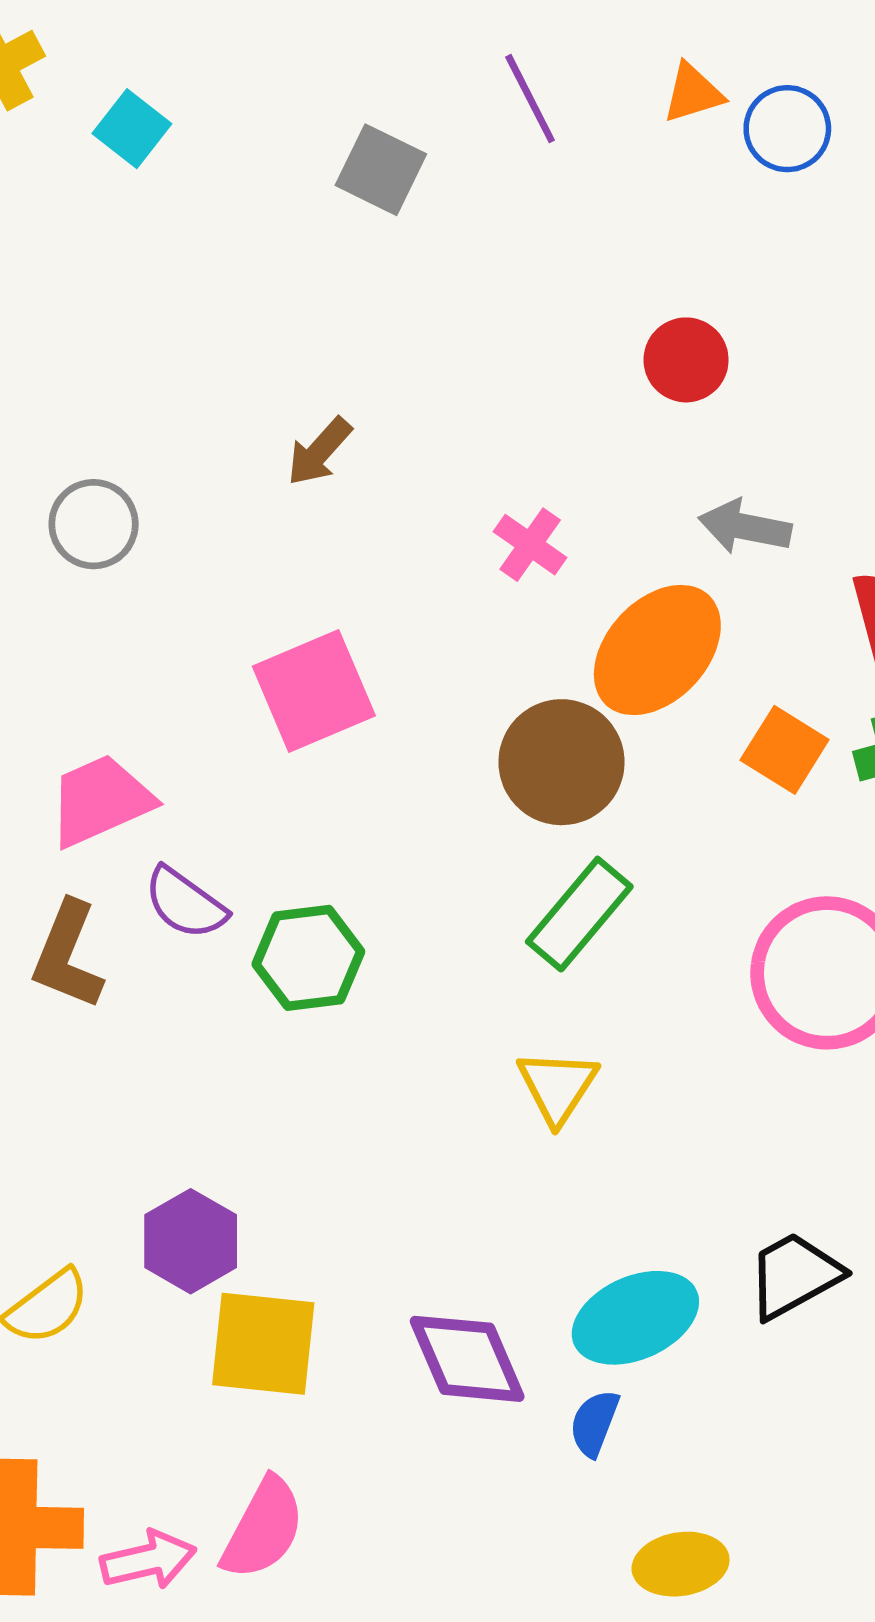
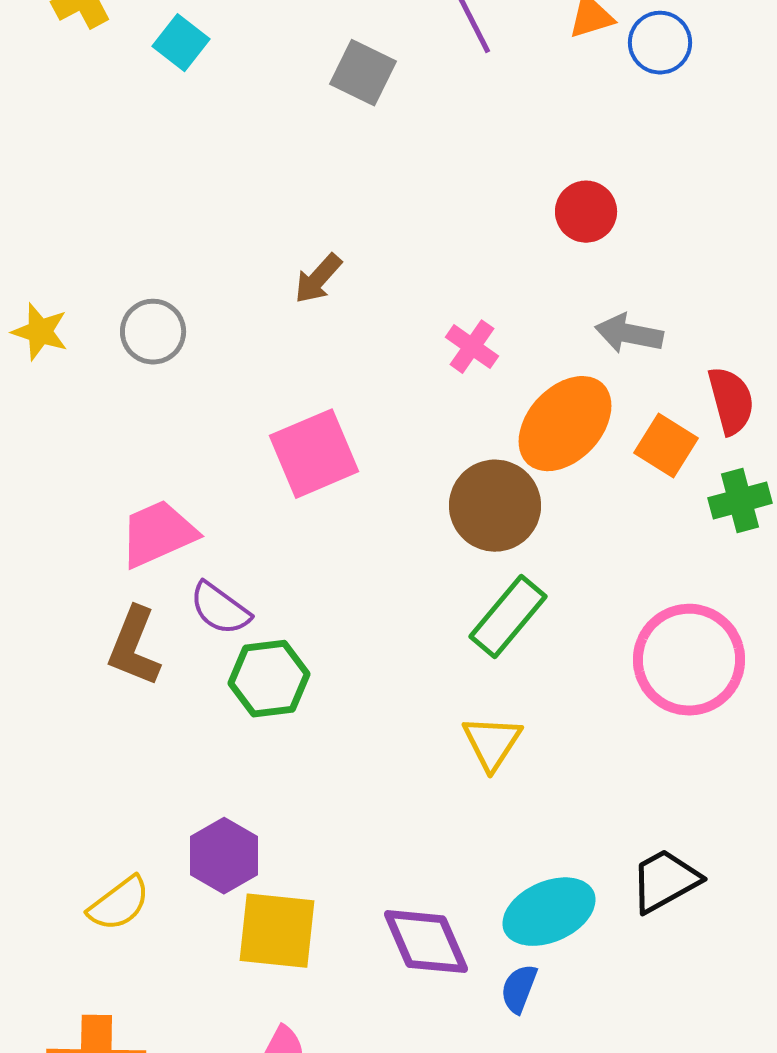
orange square: (785, 750) -> (666, 446), moved
green hexagon: (308, 958) -> (269, 679), moved

